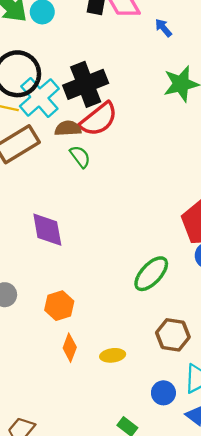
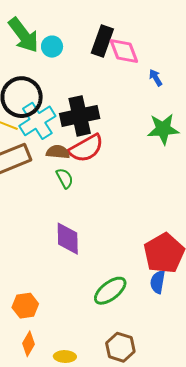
purple diamond: (47, 230) -> (68, 239), moved

